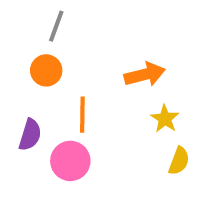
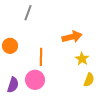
orange circle: (46, 70) -> (10, 46), moved
purple semicircle: (30, 135) -> (13, 85), moved

